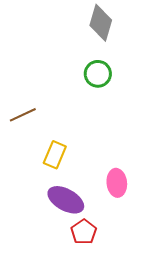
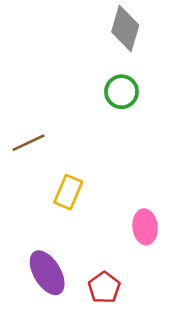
purple ellipse: (66, 200) -> (47, 273), moved, turned 30

